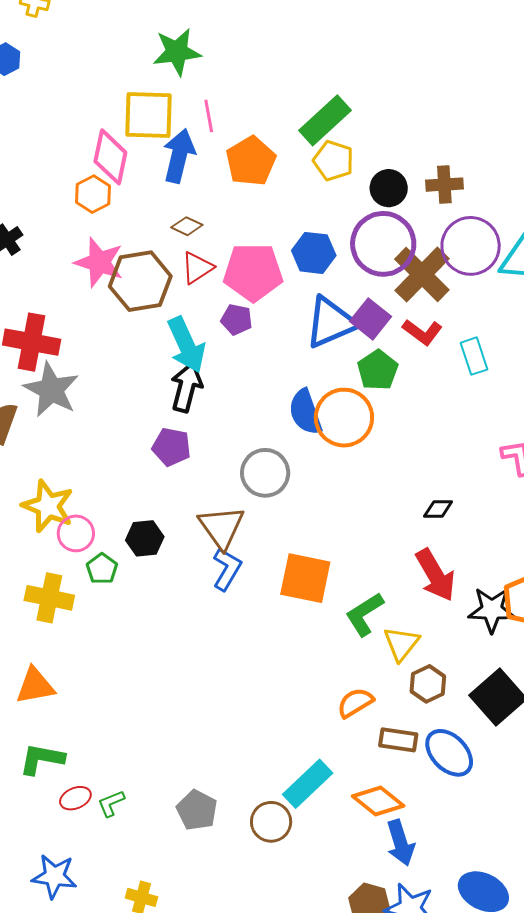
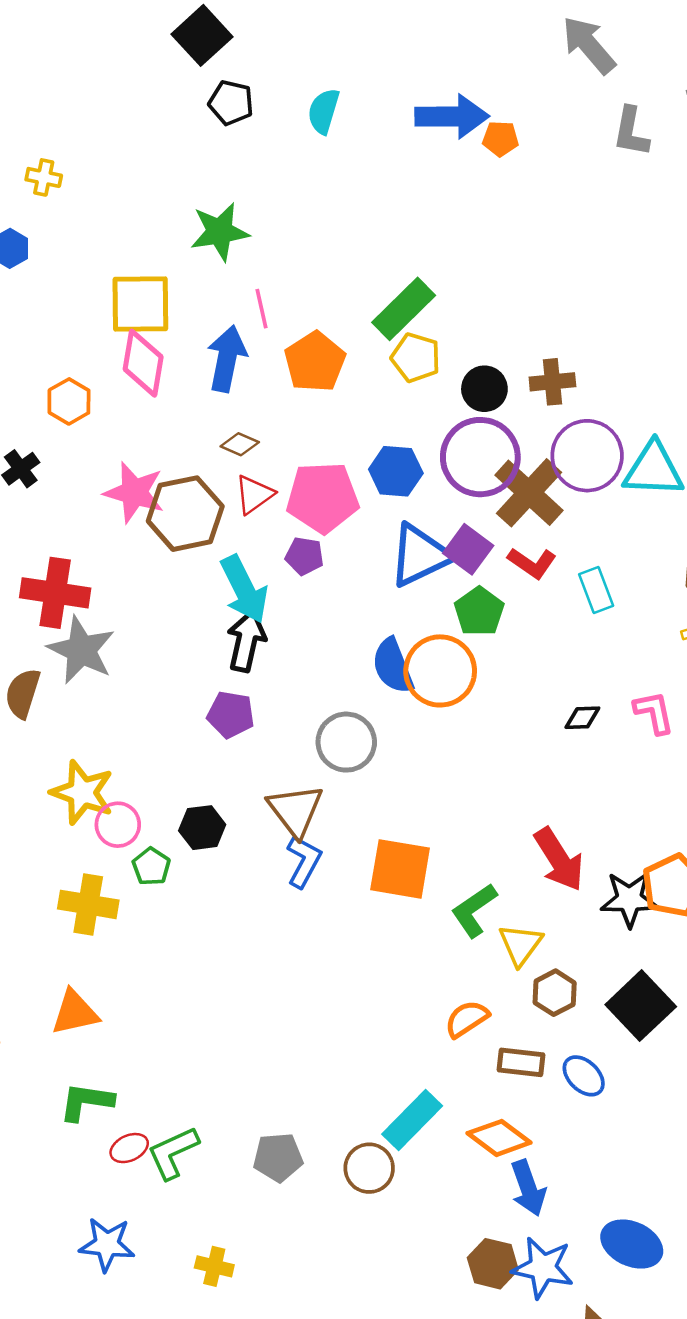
yellow square: (148, 115) -> (140, 304), moved
orange hexagon: (93, 194) -> (69, 401), moved
black diamond: (438, 509) -> (582, 718), moved
blue ellipse: (449, 753) -> (584, 1076), size x0.7
green L-shape: (111, 803) -> (173, 1153), size x1.6
gray pentagon: (197, 810) -> (278, 1157), turned -30

